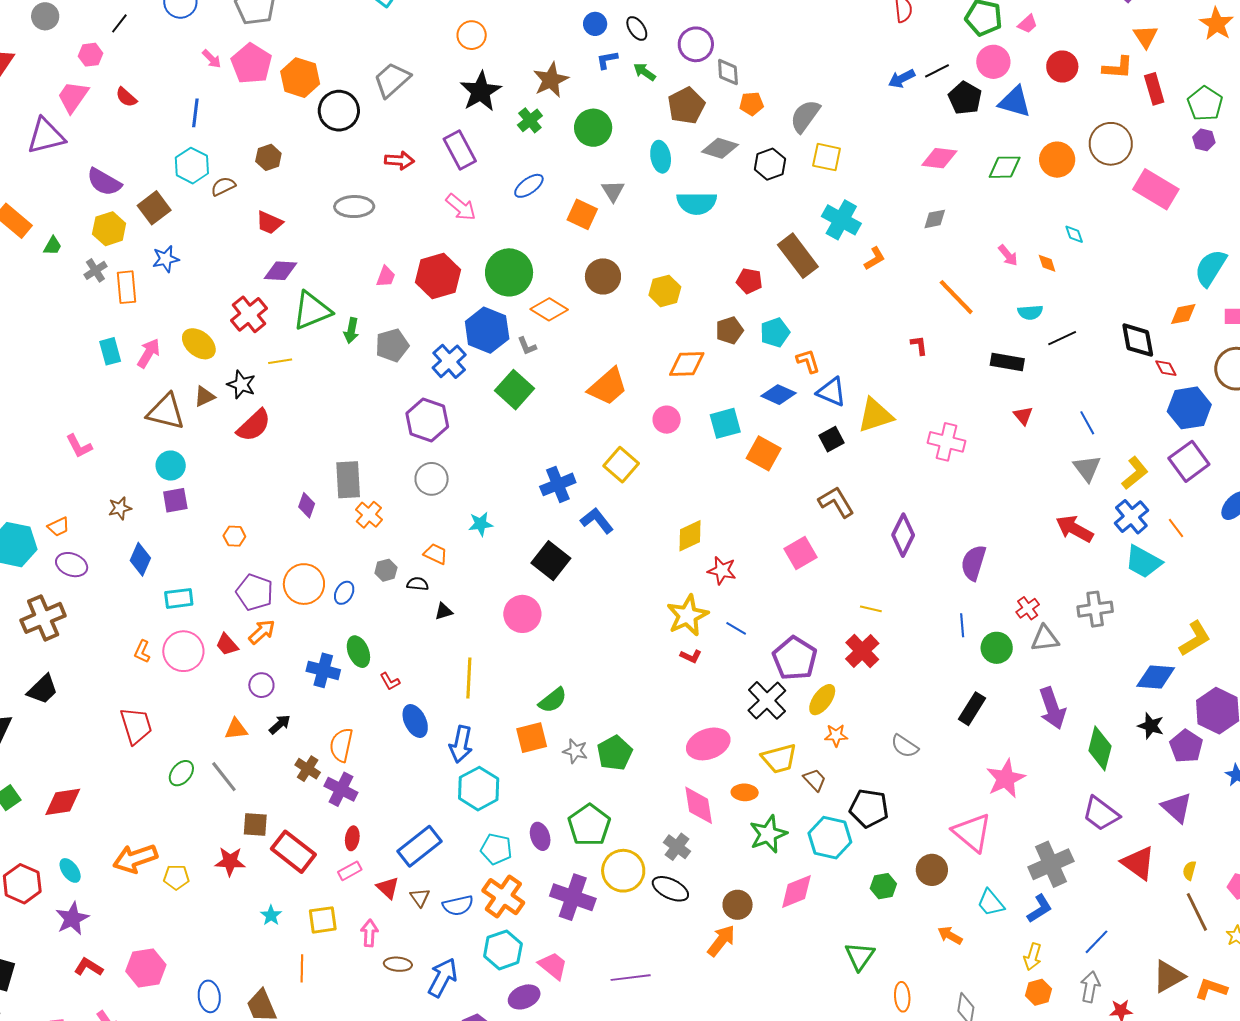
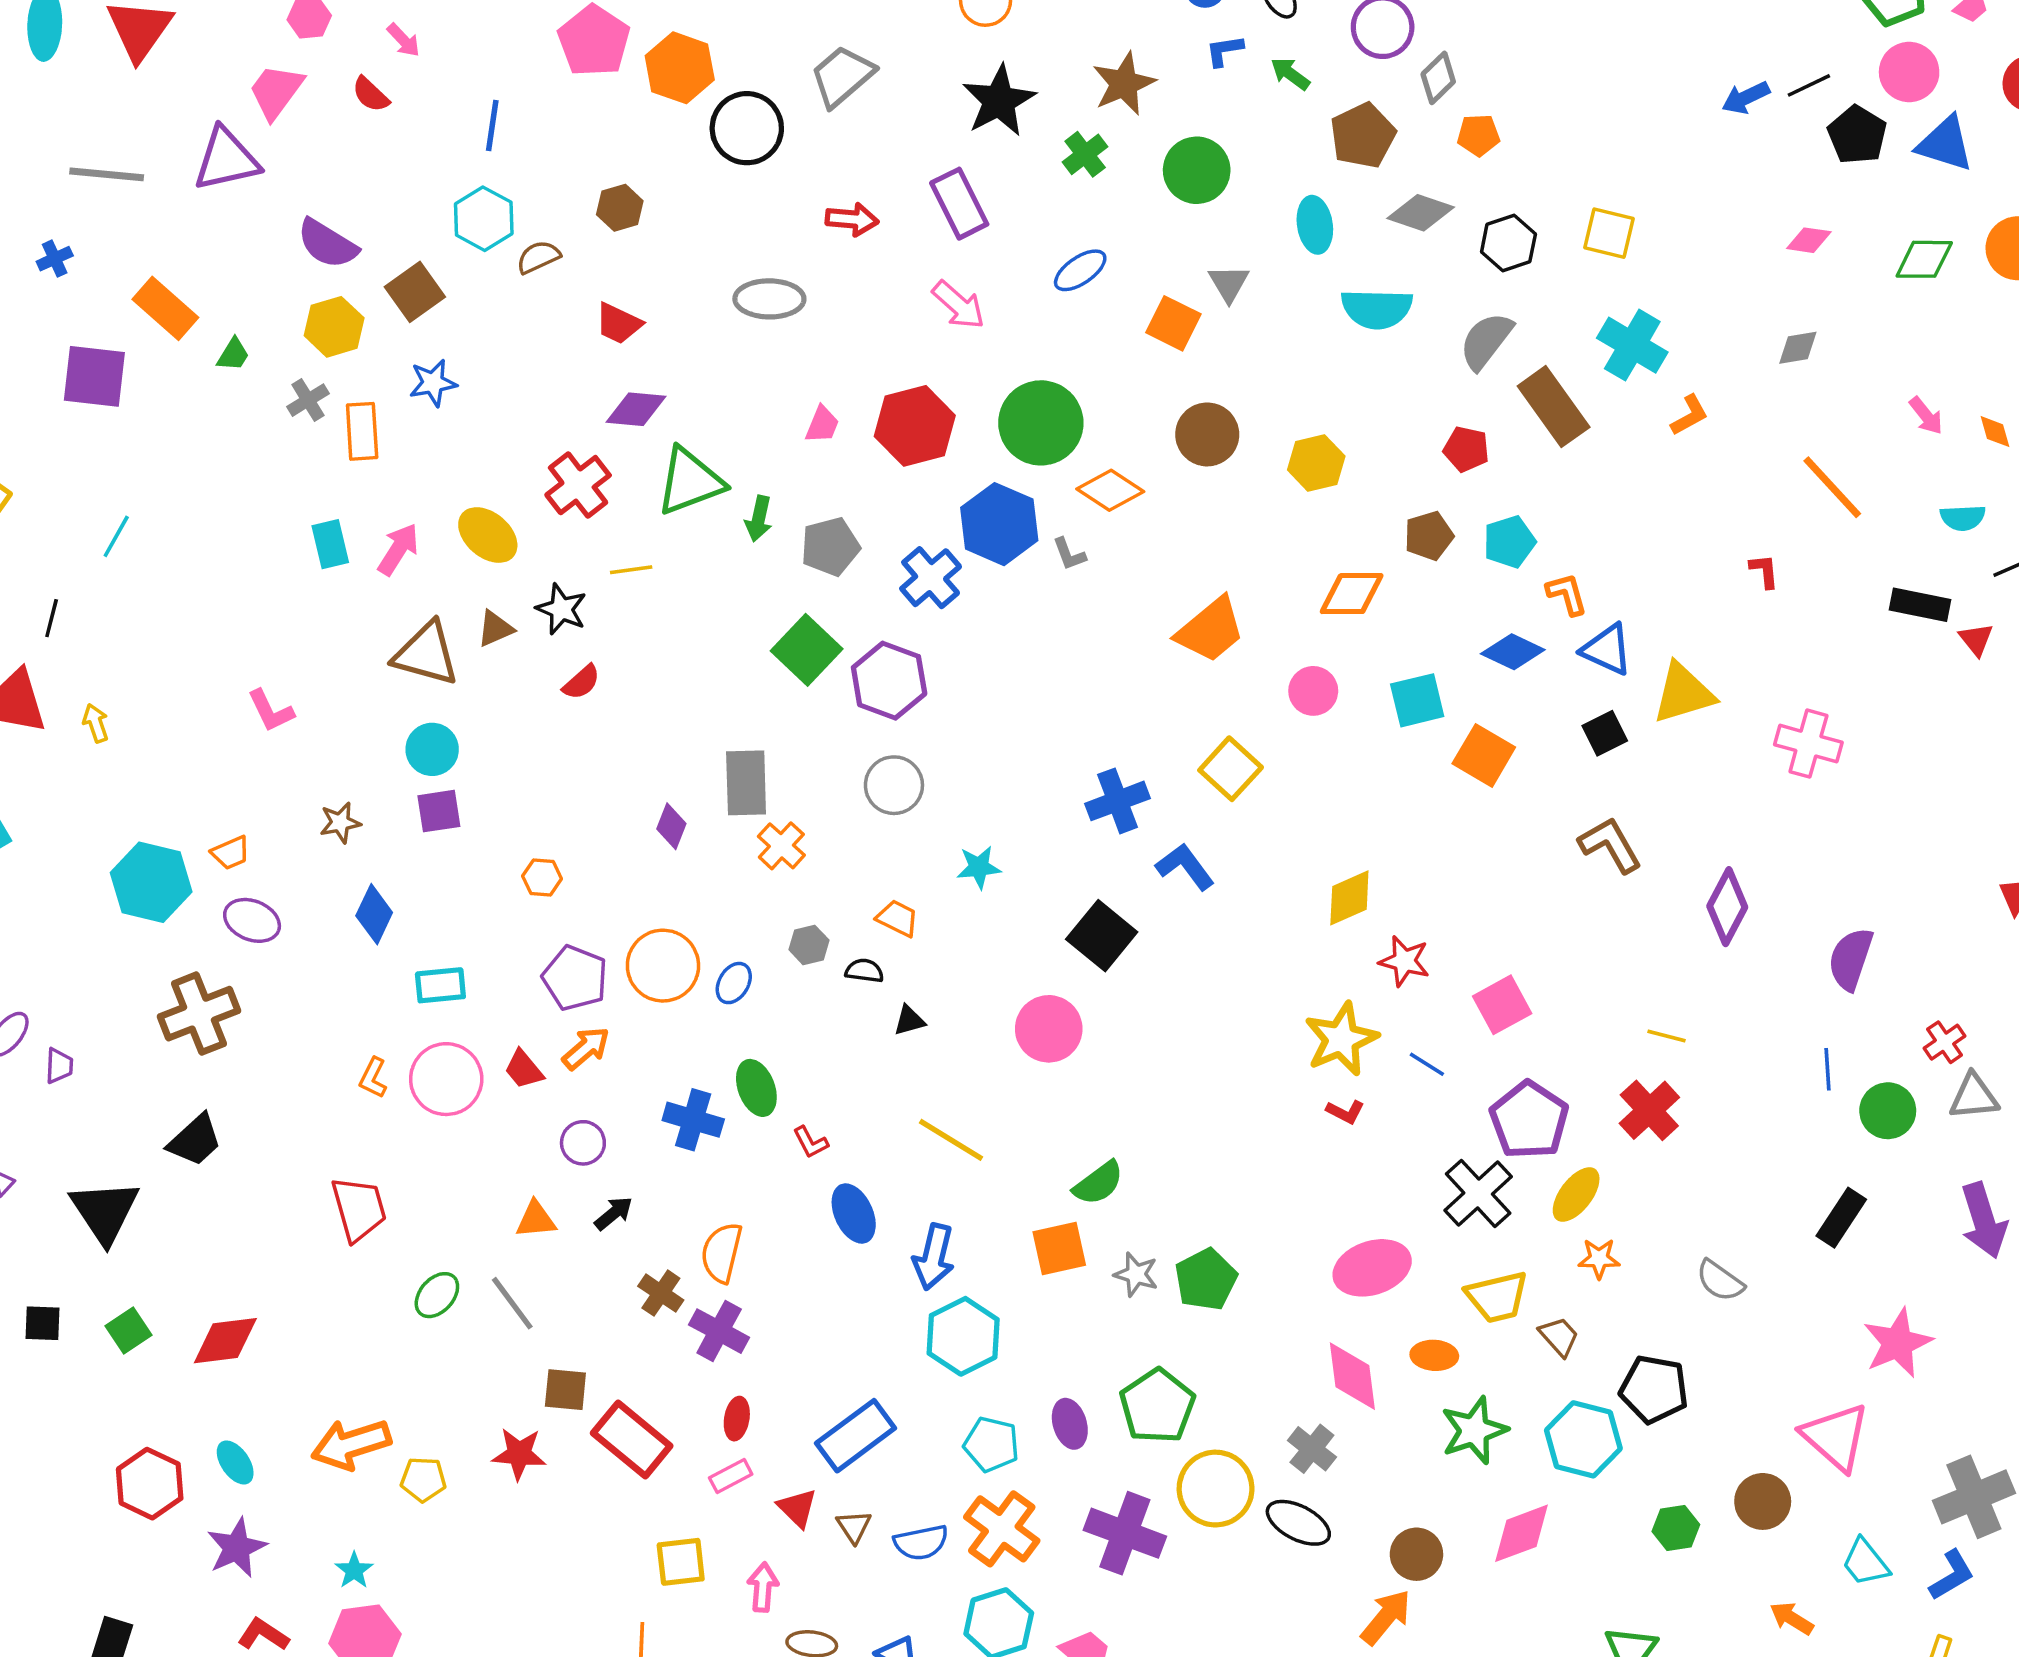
pink arrow: (212, 59) -> (404, 40), moved
gray diamond: (728, 72) -> (1438, 78), turned 48
gray semicircle: (805, 116) -> (1486, 341), moved
pink diamond: (939, 158) -> (1809, 240), size x0.7
green square: (514, 390) -> (807, 650), moved
red triangle: (1023, 416) -> (1976, 639), moved
red semicircle: (254, 425) -> (581, 682), size x0.6
pink square: (800, 553) -> (1502, 1005), moved
yellow line: (469, 678) -> (951, 1140), turned -63
cyan star: (271, 915) -> (354, 1570), moved

